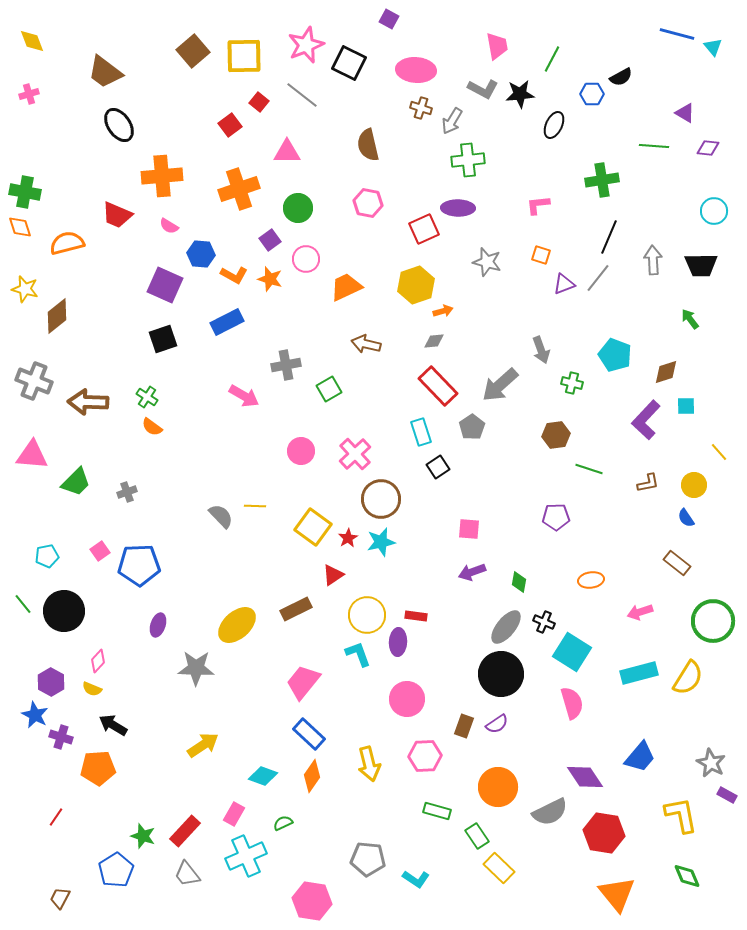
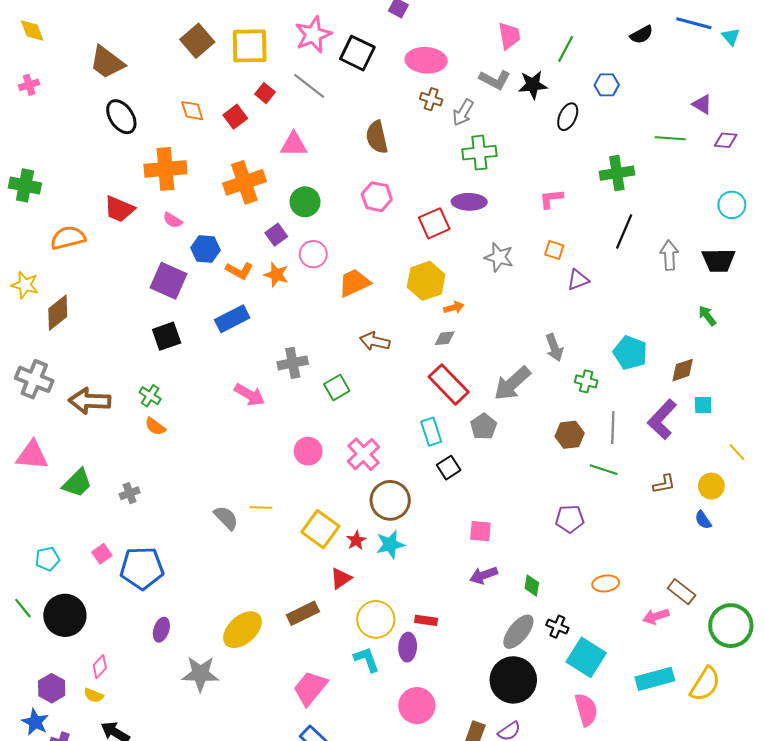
black semicircle: (621, 77) -> (642, 35), moved
orange diamond: (20, 227) -> (192, 111), moved
gray line: (598, 278) -> (613, 428), moved, turned -36
brown rectangle: (677, 563) -> (682, 592), moved

